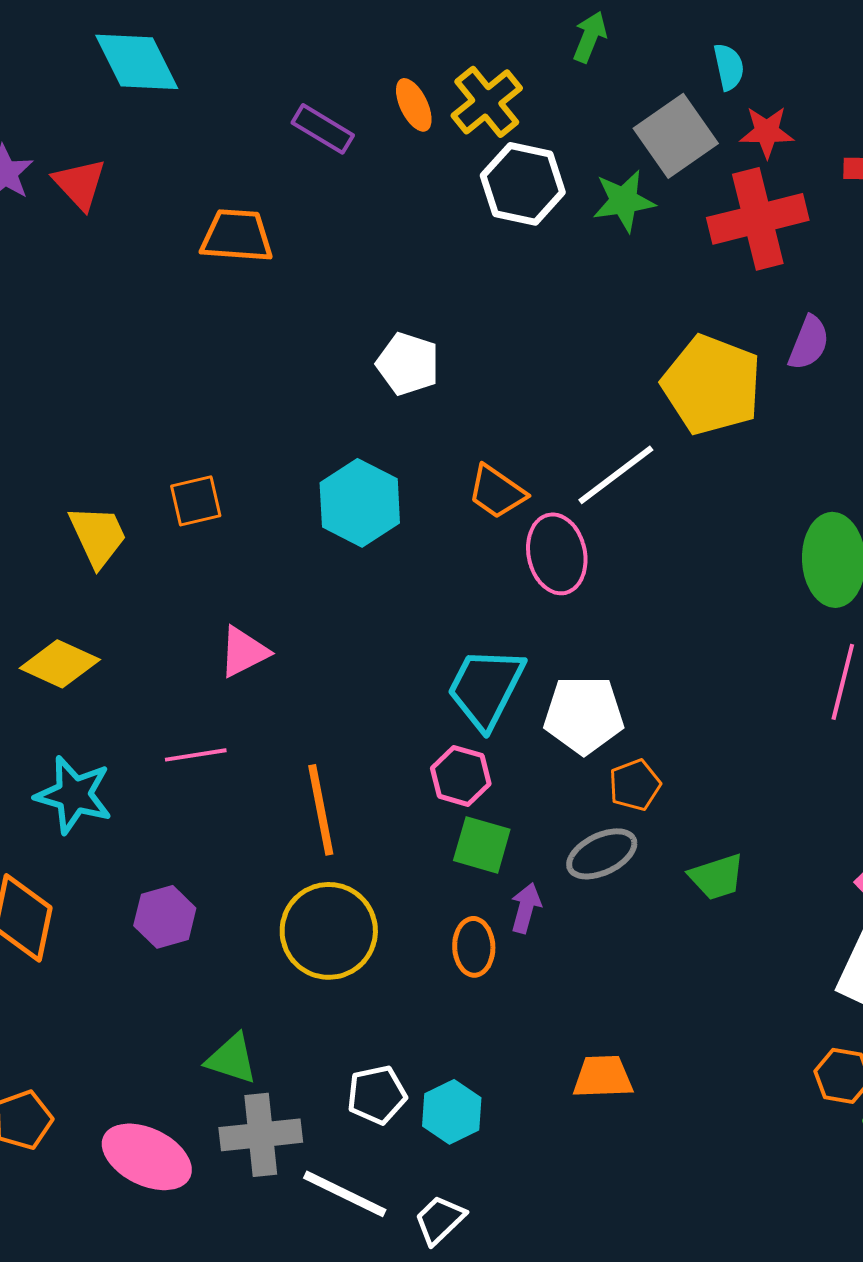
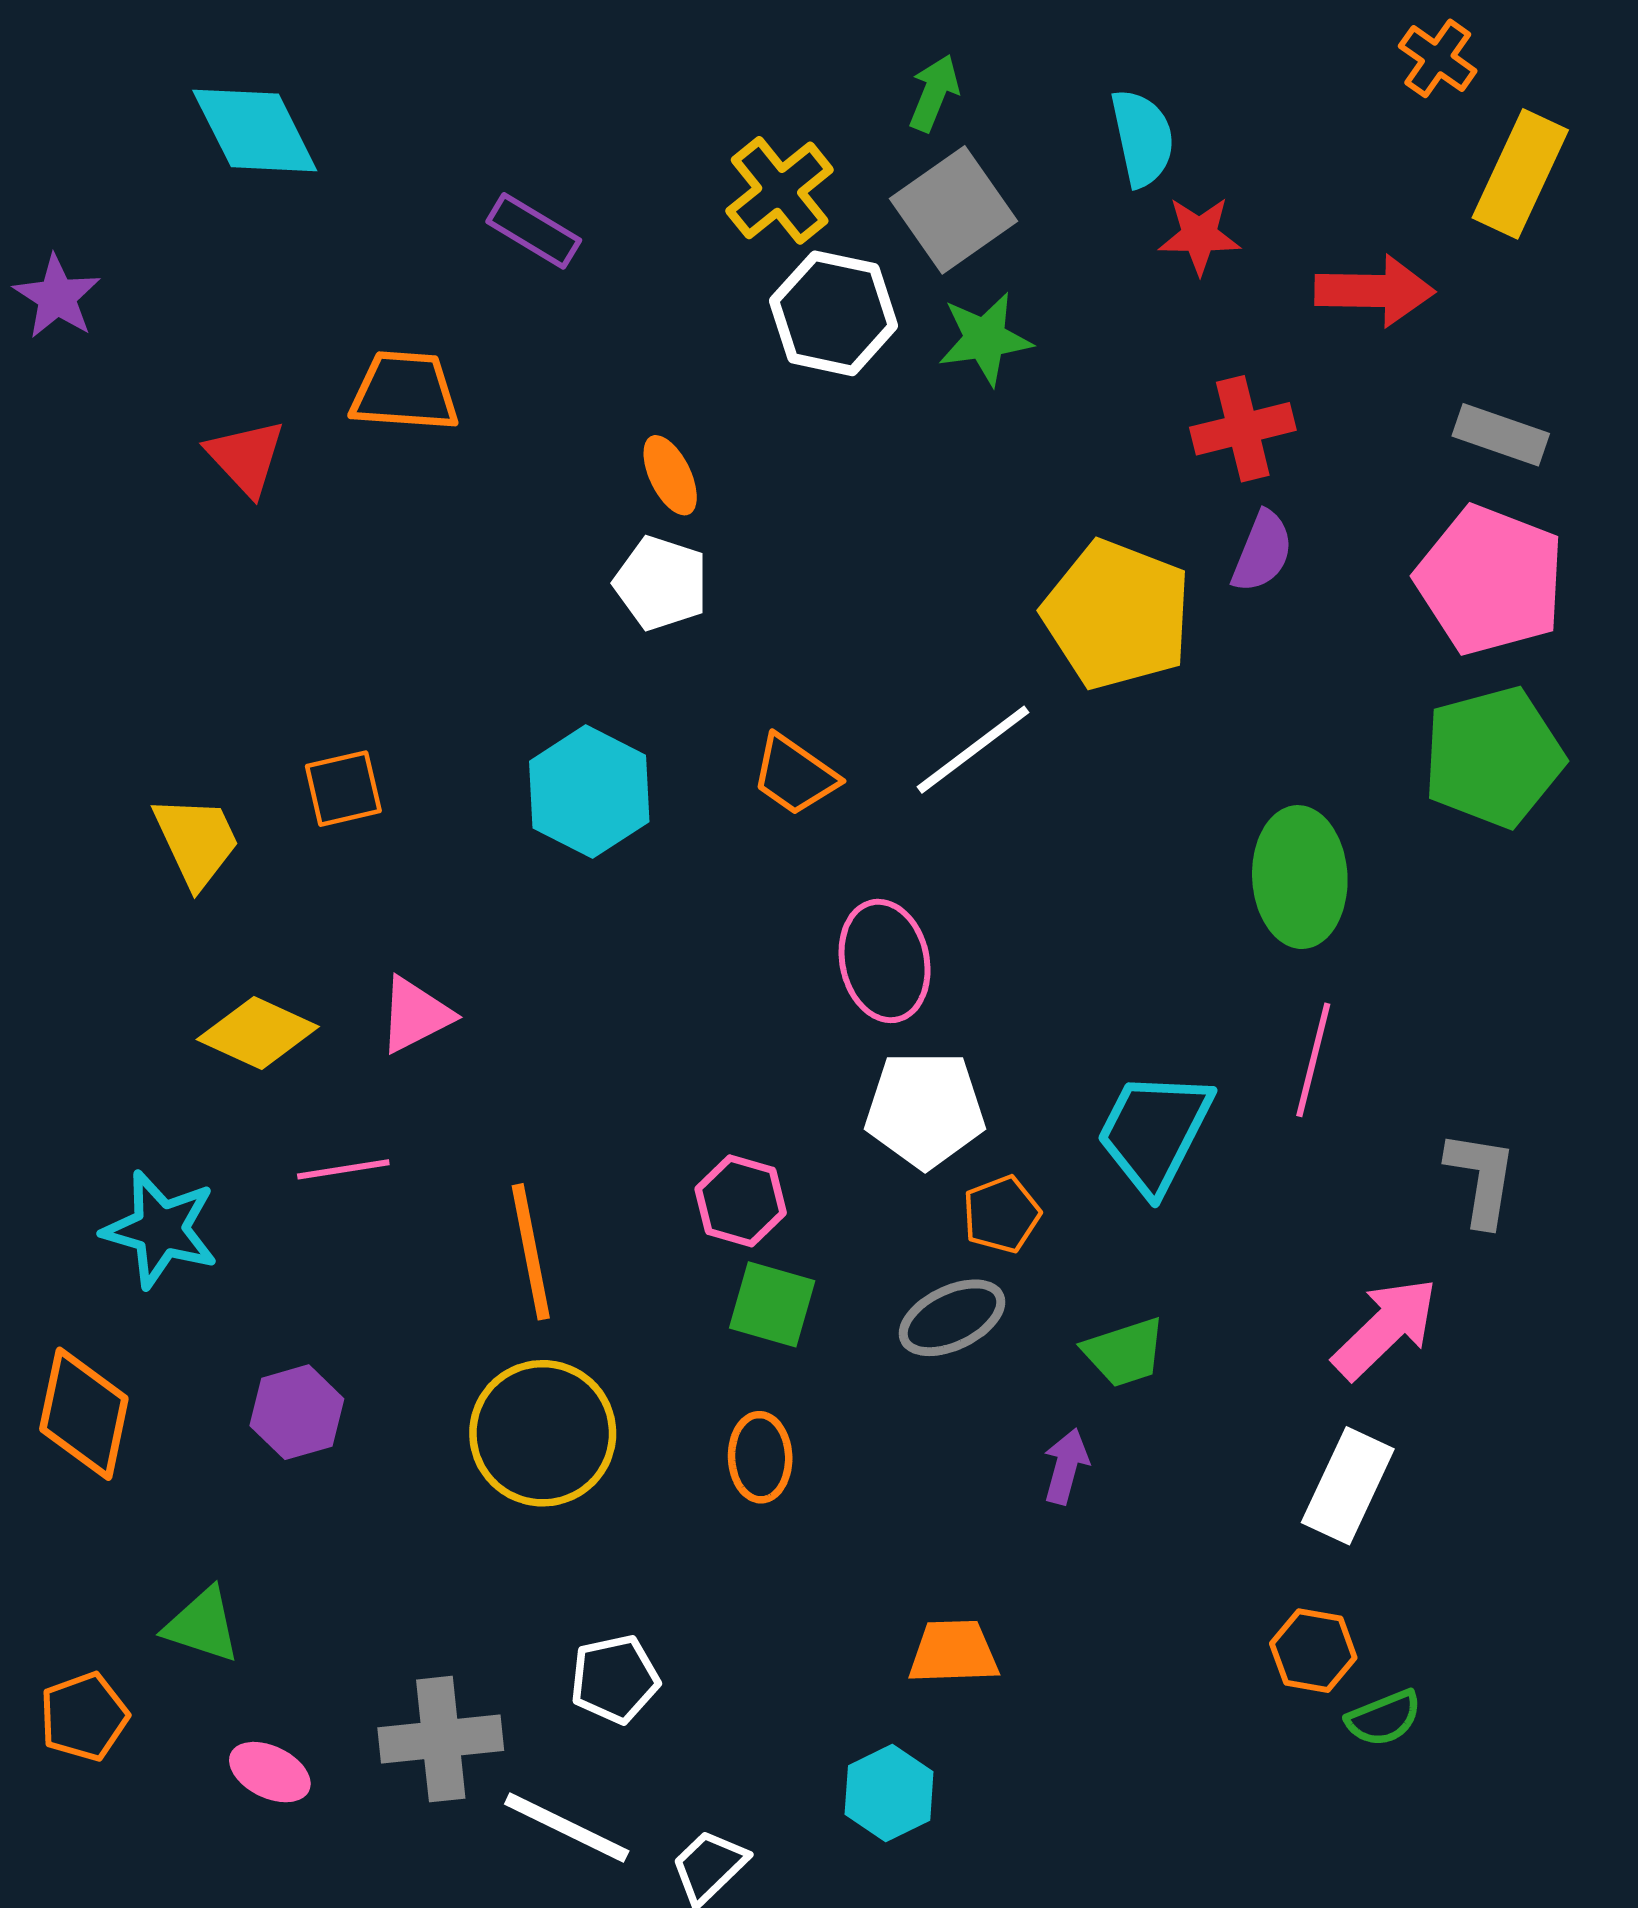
cyan semicircle: (729, 67) -> (1142, 138), size x1.4
orange ellipse: (414, 105) -> (670, 475), moved
gray square: (676, 136) -> (953, 210), moved
red triangle: (80, 184) -> (246, 457), moved
red cross: (758, 219) -> (1243, 429), moved, size x0.7
pink ellipse: (557, 554) -> (885, 961), moved
yellow diamond: (60, 664) -> (258, 1033), moved
cyan trapezoid: (486, 688) -> (1154, 1132), moved
purple arrow: (526, 908) -> (1066, 1466), moved
green triangle: (232, 1059) -> (202, 1625), moved
cyan hexagon: (452, 1112) -> (889, 1793), moved
pink ellipse: (147, 1157) -> (270, 1772), size x0.6

